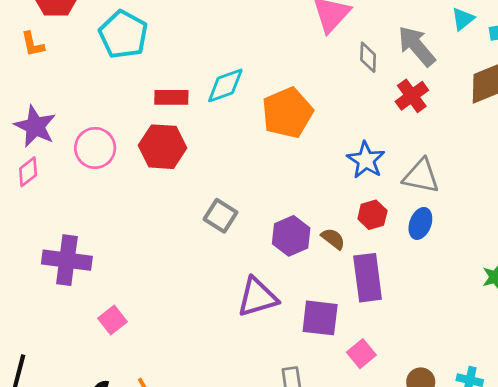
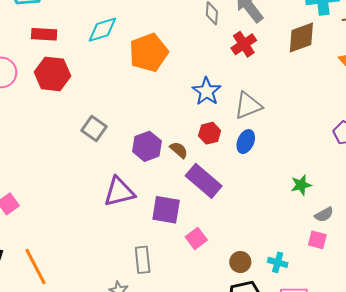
red rectangle: (171, 97) -> (44, 34), moved
gray triangle: (421, 176) -> (248, 105), turned -36
purple rectangle: (368, 278) -> (204, 181), turned -45

